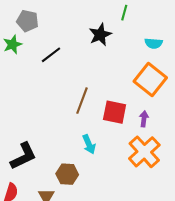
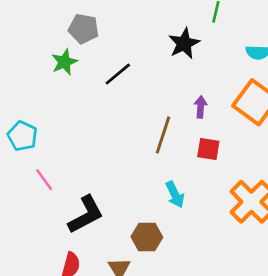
red square: (115, 112) -> (208, 149), size x0.7
purple arrow: (144, 119) -> (201, 107), moved

